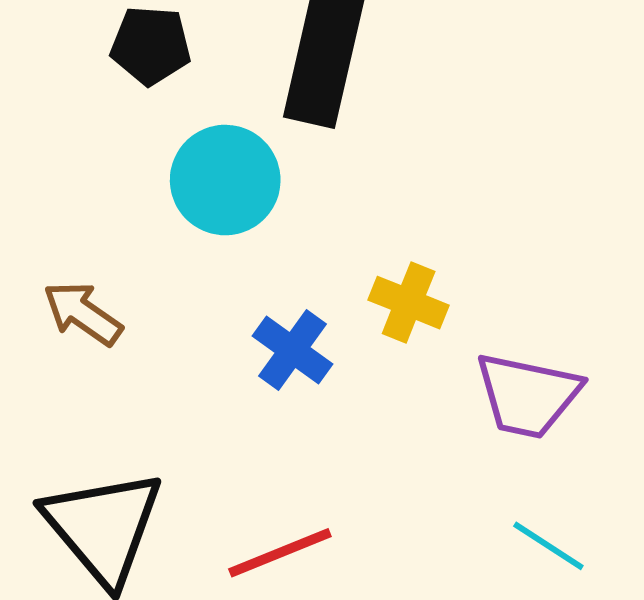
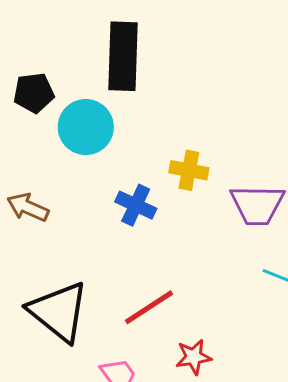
black pentagon: (151, 45) -> (34, 93), moved

